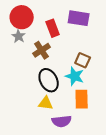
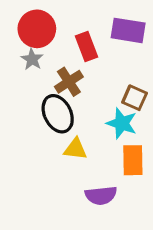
black ellipse: (49, 80) -> (58, 114), moved
yellow triangle: (46, 103) -> (75, 149), moved

